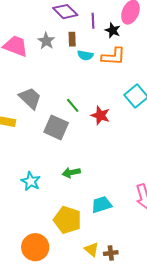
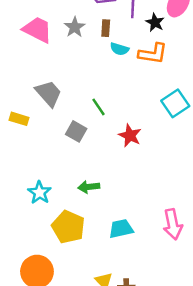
red star: (100, 115) -> (130, 135), moved
gray square: (56, 127) -> (76, 131), size x0.7
yellow pentagon: (67, 220) -> (68, 227), moved

